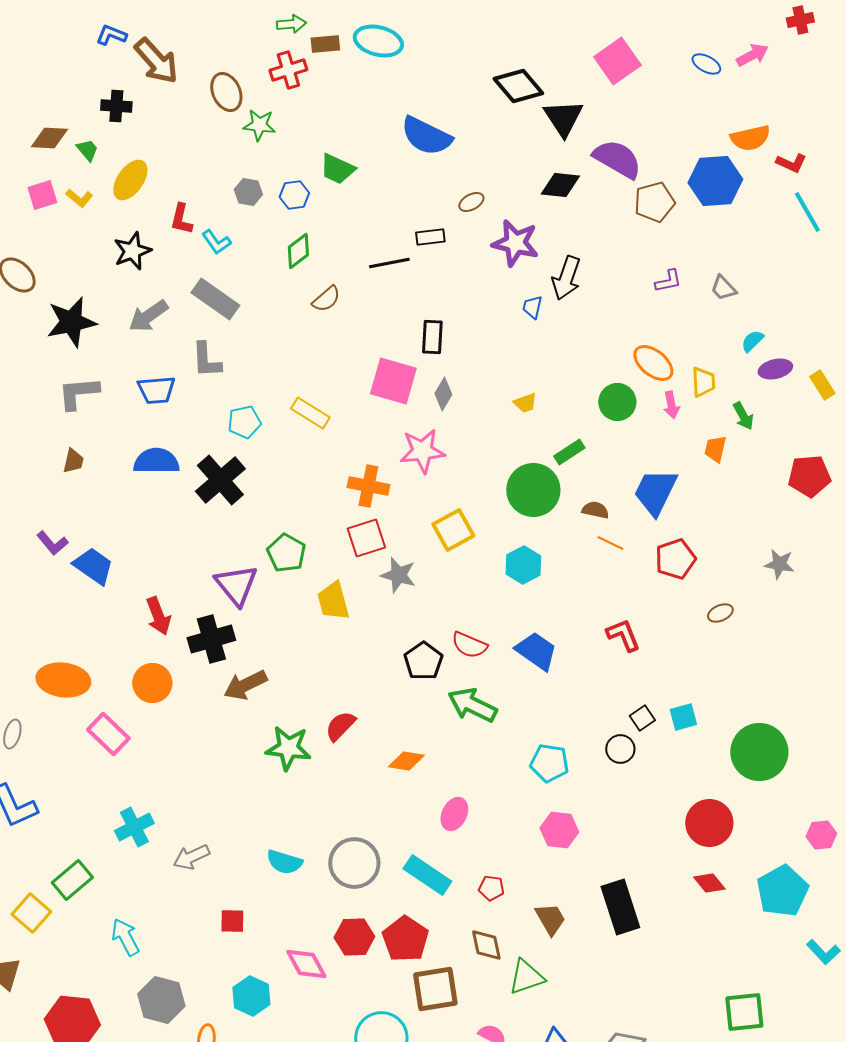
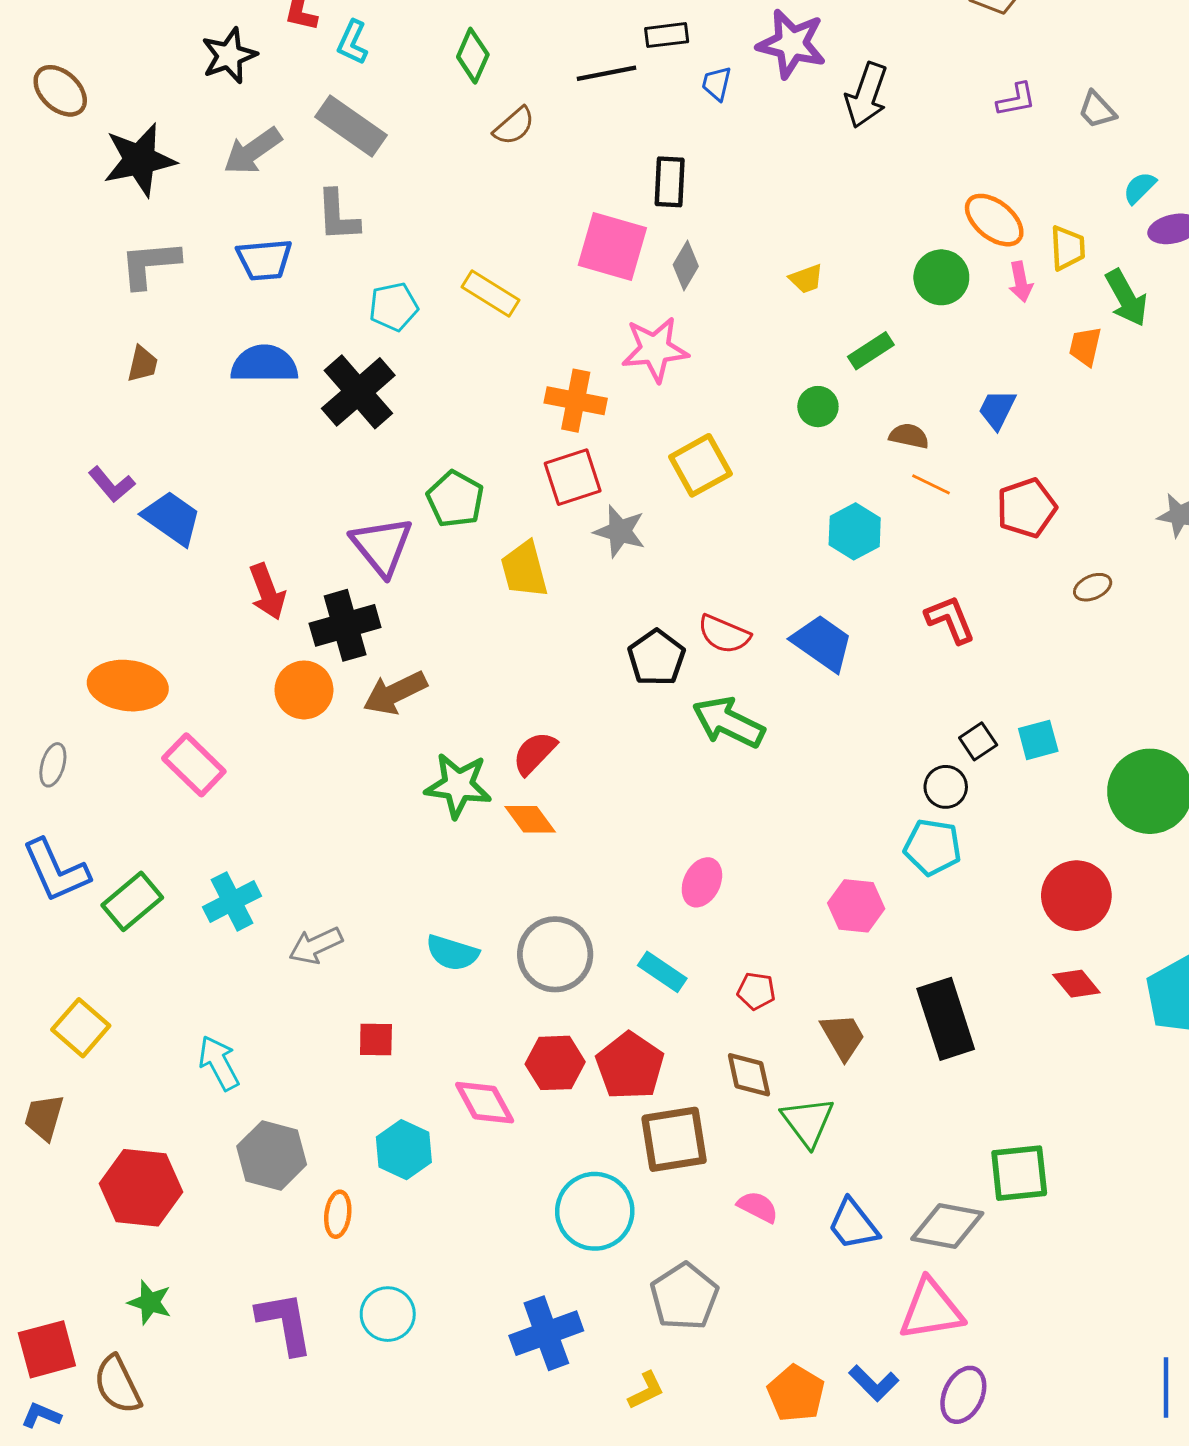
cyan L-shape: (216, 242) -> (352, 42), turned 60
green diamond: (298, 251) -> (473, 56), turned -30
blue trapezoid: (532, 307) -> (717, 83), moved
green arrow: (743, 416) -> (1126, 298), size x1.4
green circle: (533, 490) -> (818, 407), size x0.5
blue trapezoid: (655, 492) -> (997, 409), size x0.6
cyan hexagon: (523, 565) -> (855, 531), moved
orange circle: (152, 683) -> (304, 690), moved
orange diamond: (406, 761) -> (530, 819), moved, turned 45
cyan pentagon: (549, 763) -> (933, 847), moved
cyan rectangle: (427, 875) -> (662, 972), size x0.7
green rectangle: (72, 880) -> (132, 901), moved
green triangle: (526, 977) -> (808, 1122), turned -48
green square: (744, 1012) -> (1019, 1173), moved

